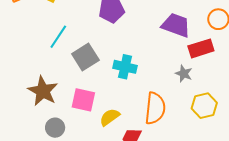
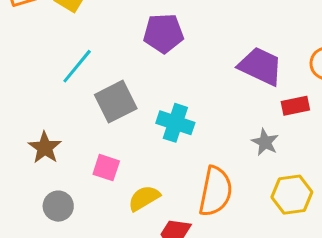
red rectangle: (201, 48) -> (295, 106), size x0.7
brown star: (43, 91) -> (45, 148), size x0.7
pink square: (83, 100) -> (106, 168), size x0.7

